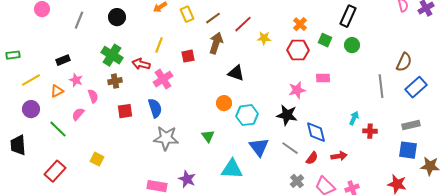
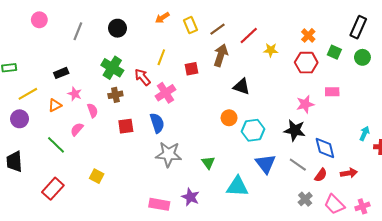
red arrow: (141, 64) -> (143, 77), turned 36
purple circle: (31, 109) -> (20, 119), moved
green triangle: (208, 136) -> (208, 163), moved

